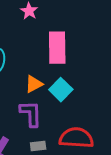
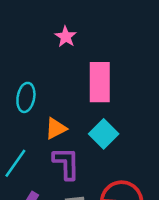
orange triangle: (34, 84) -> (56, 129), moved

